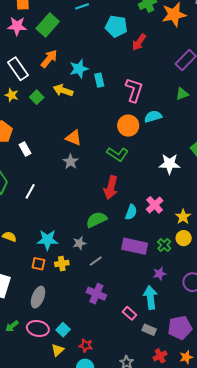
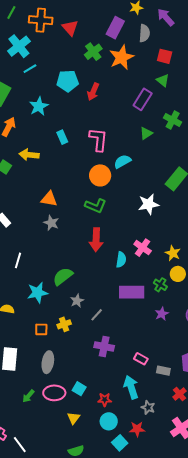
cyan star: (79, 69) -> (39, 106), moved
green semicircle: (96, 220) -> (63, 276), moved
cyan star: (47, 240) -> (38, 293), moved
cyan arrow: (150, 297) -> (131, 387), moved
yellow triangle: (58, 350) -> (73, 418), moved

